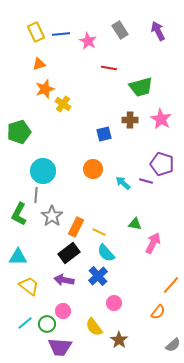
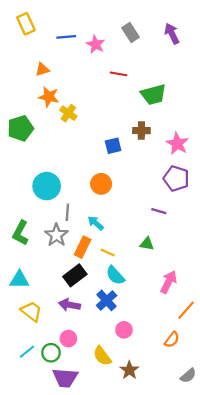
yellow rectangle: (36, 32) -> (26, 24), moved
orange star: (45, 89) -> (49, 97), turned 30
pink star: (161, 119) -> (177, 144), moved
green pentagon: (19, 132) -> (20, 128), moved
purple line: (146, 181) -> (159, 211), moved
cyan arrow: (123, 183) -> (96, 223), moved
gray line: (36, 195) -> (67, 212), moved
pink arrow: (153, 243) -> (169, 282), moved

